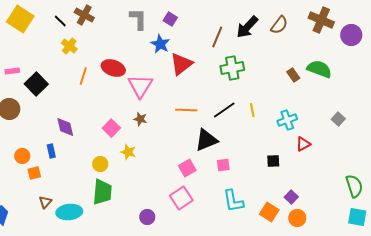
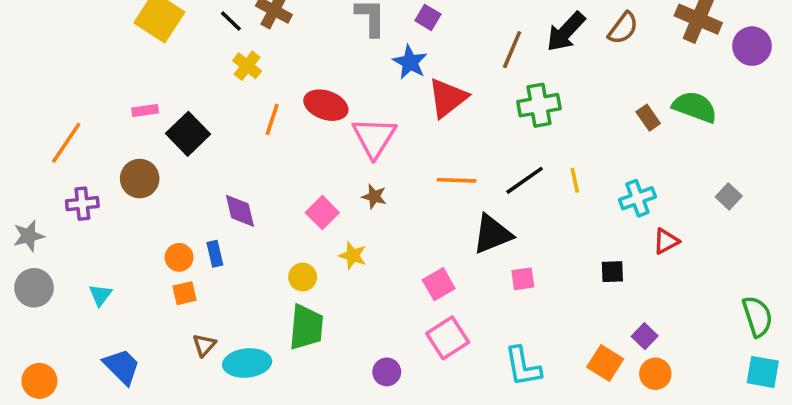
orange circle: (22, 156) -> (179, 257), moved
pink square: (187, 168) -> (439, 284), moved
cyan L-shape: (233, 201) -> (523, 367), moved

